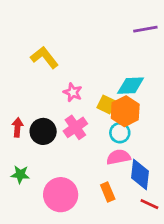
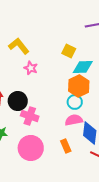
pink star: (73, 92) -> (31, 68), moved
yellow square: (106, 104) -> (69, 51), moved
pink cross: (75, 127) -> (30, 116), moved, turned -36

